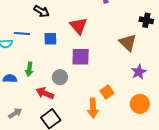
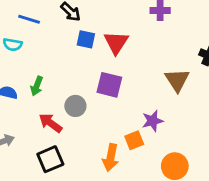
blue line: (22, 34) -> (29, 19), moved
blue square: (50, 39) -> (86, 39), moved
purple star: (139, 72) -> (153, 121), moved

